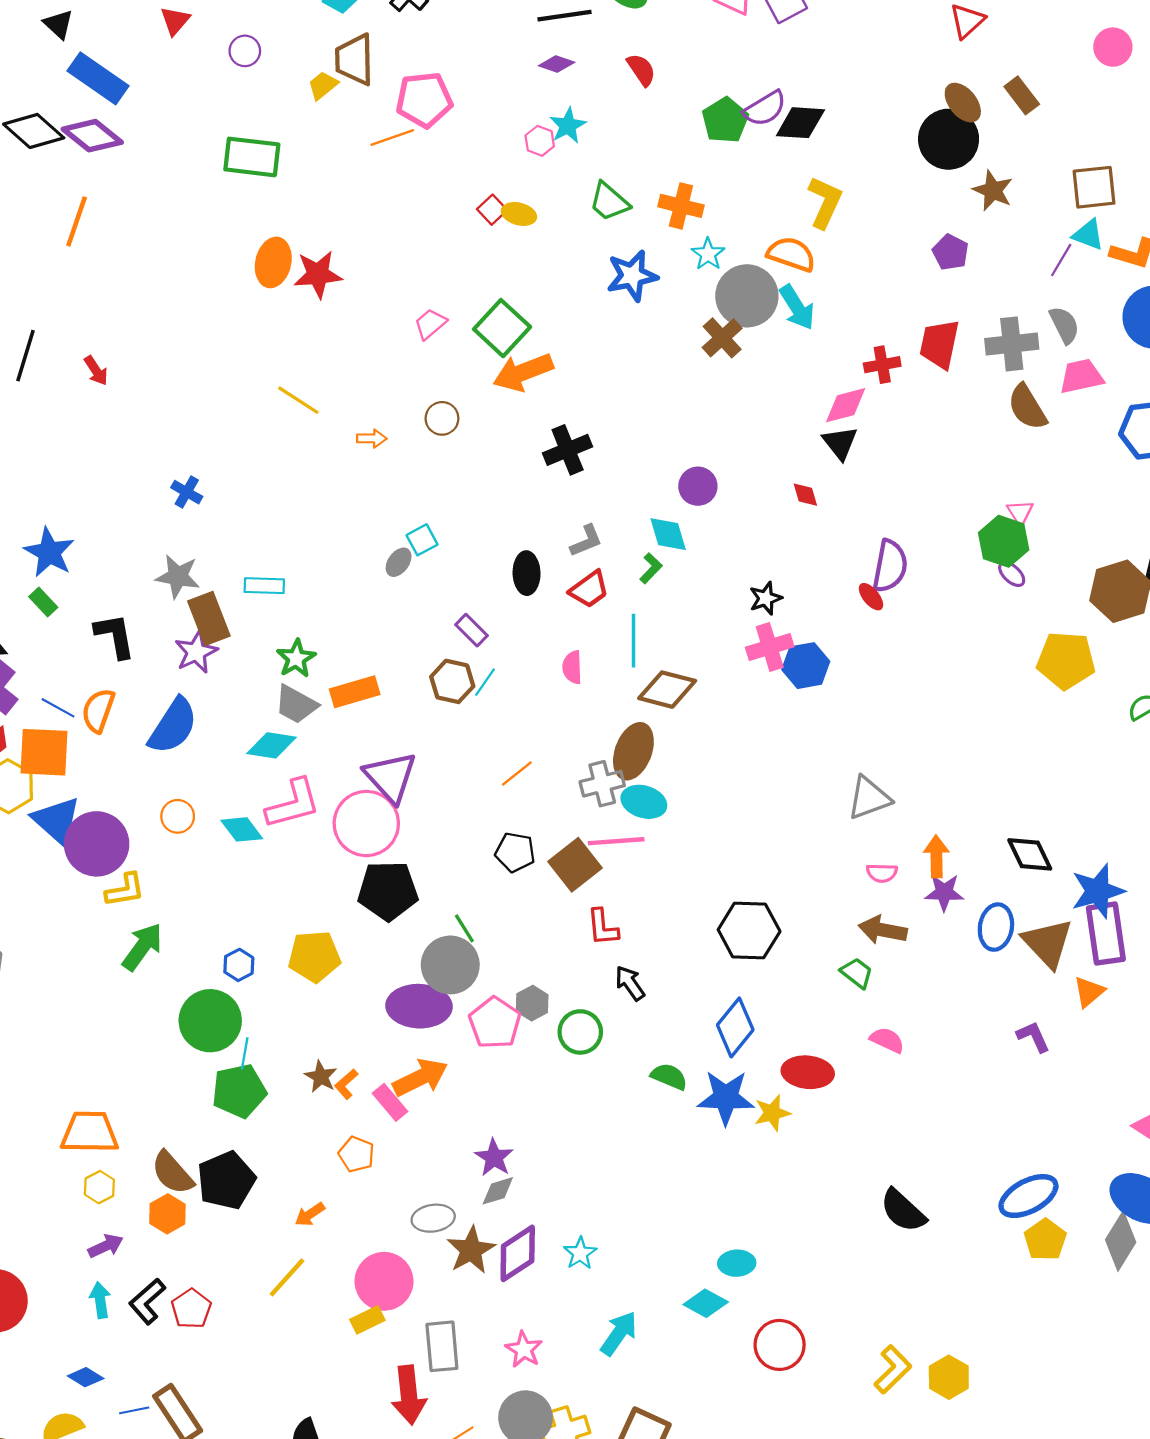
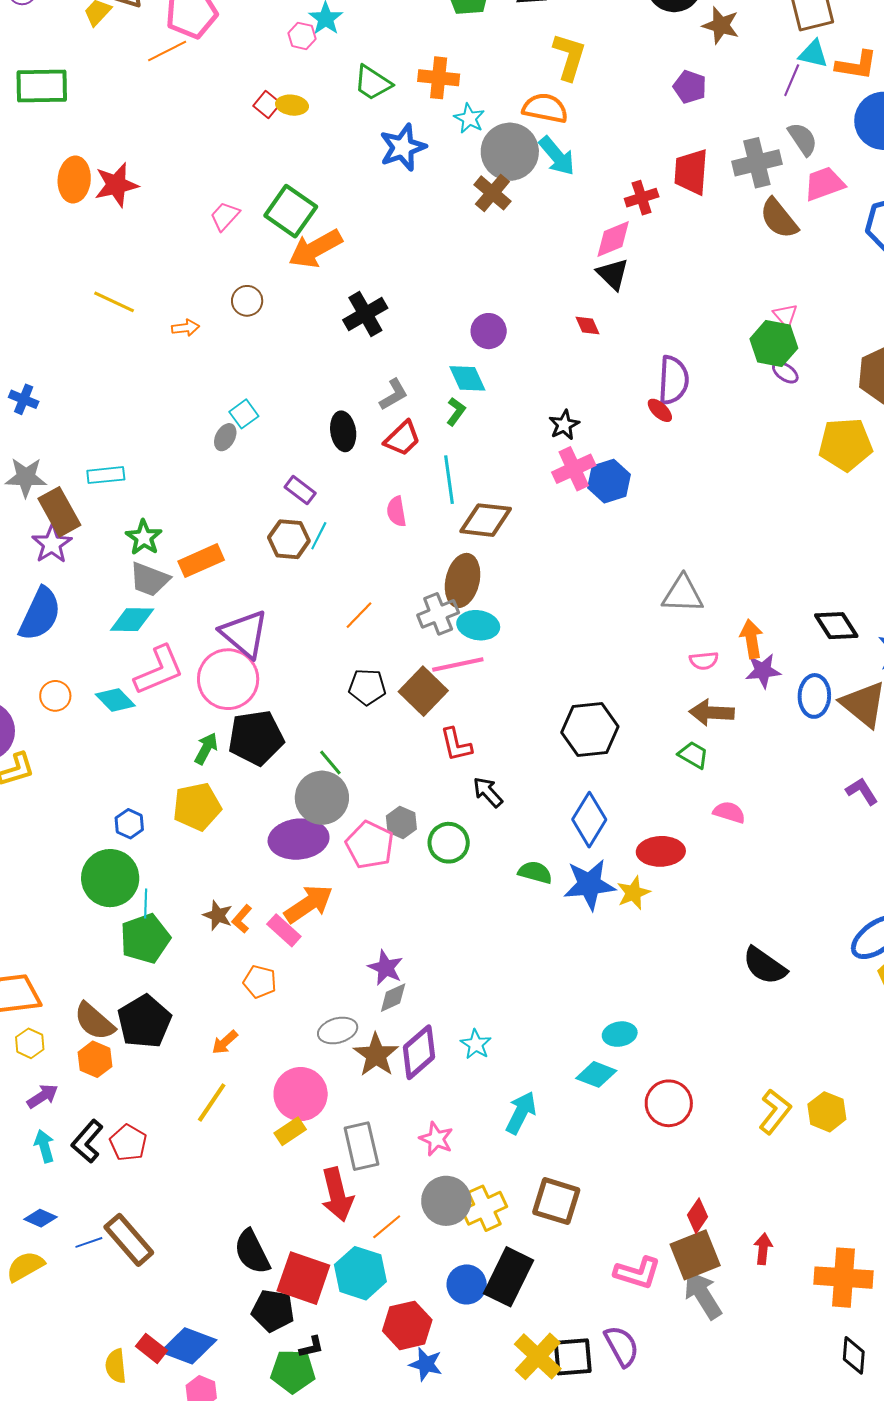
gray triangle: (869, 798) -> (683, 594), turned 30
green arrow: (142, 947) -> (206, 749), moved, size x0.7

